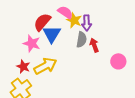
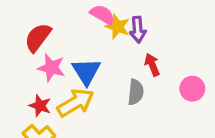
red semicircle: (42, 22) -> (38, 37), moved
blue triangle: (52, 34) -> (86, 71), moved
gray semicircle: (82, 40) -> (136, 92), moved

